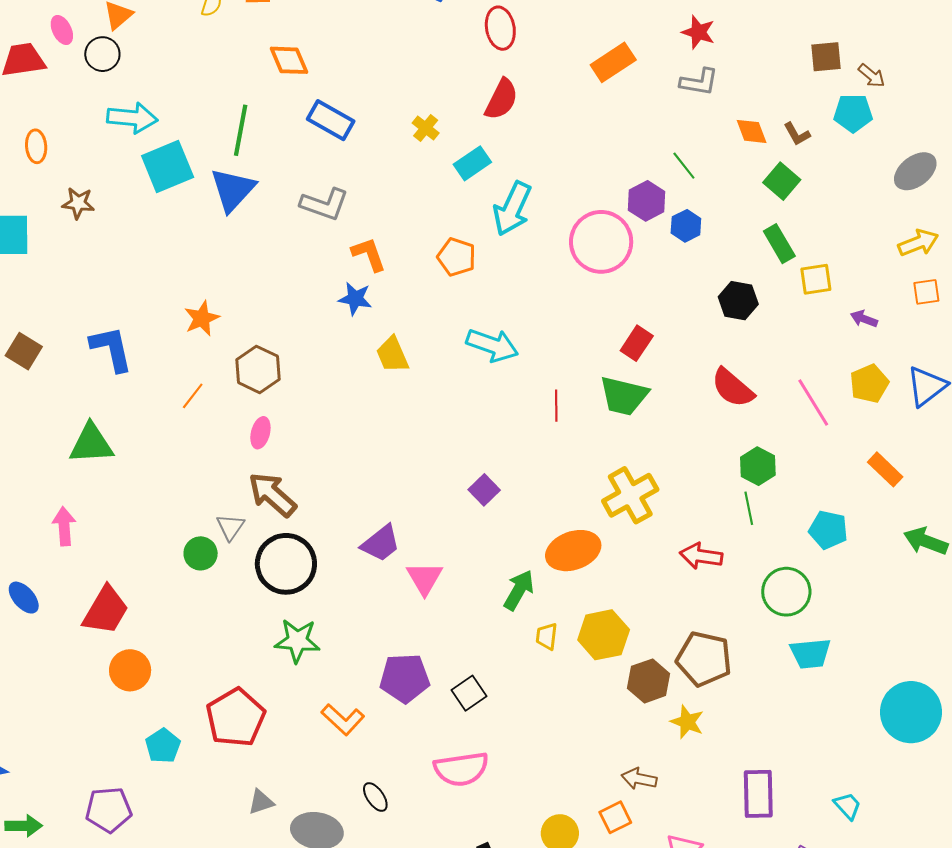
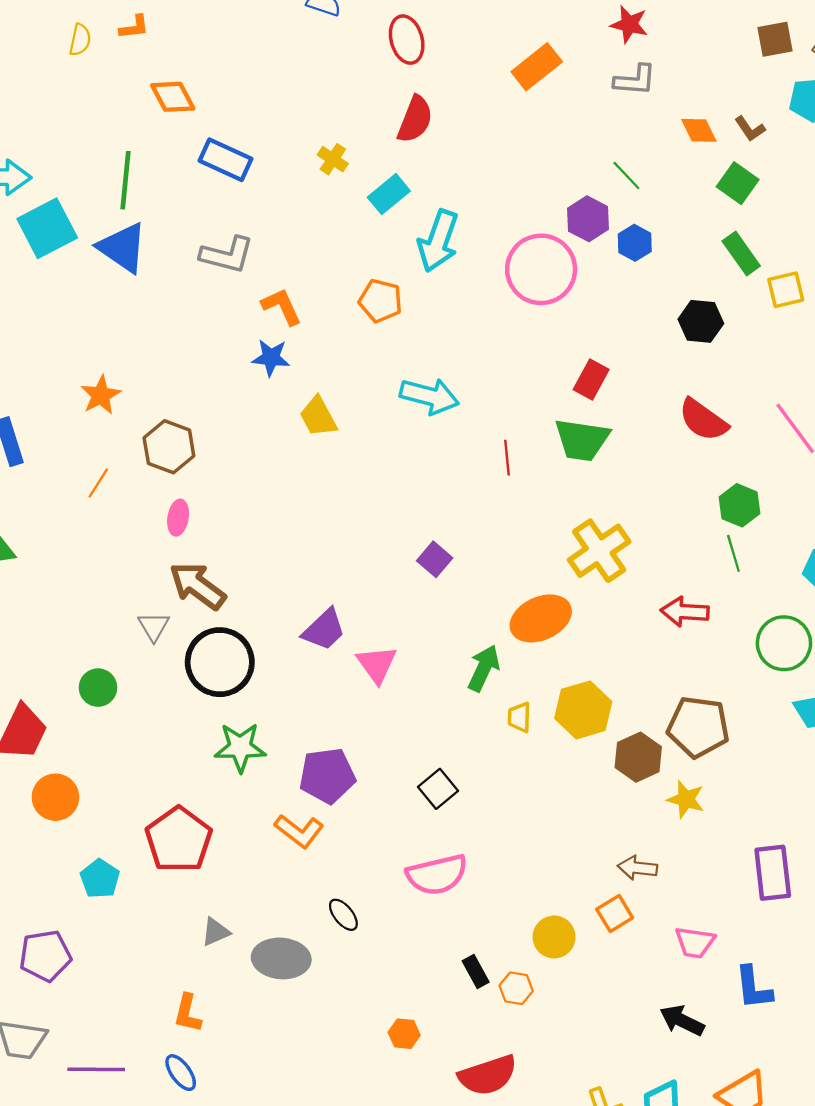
blue triangle: (233, 190) -> (122, 248), turned -33
green circle: (201, 553) -> (98, 688), moved
purple pentagon: (405, 678) -> (327, 776), moved

